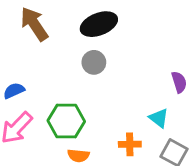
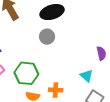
orange cross: (130, 144) -> (56, 90), moved

